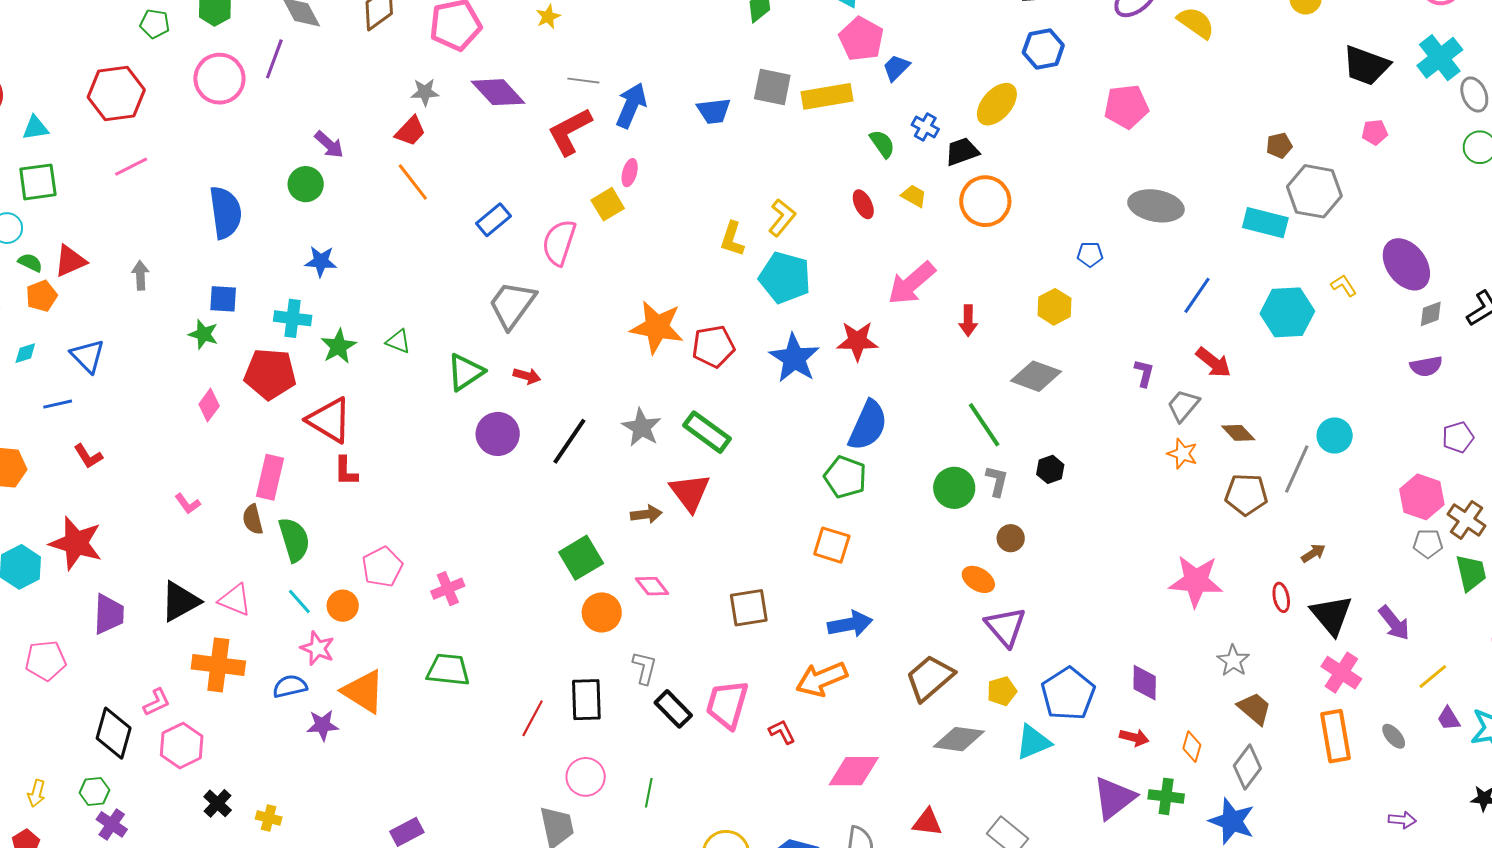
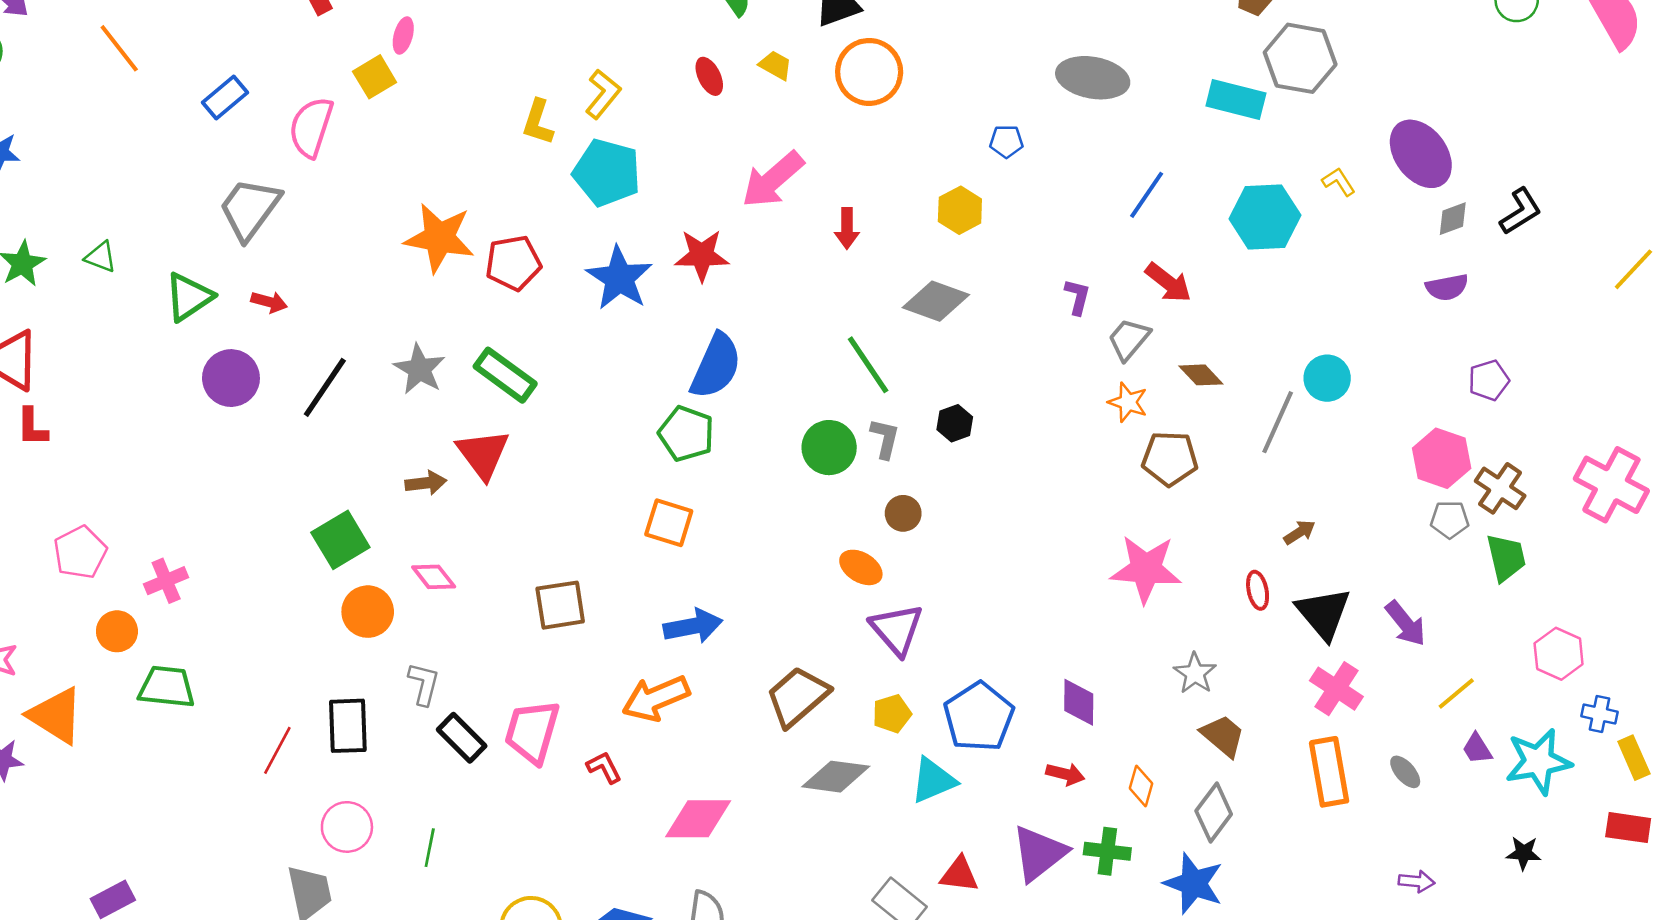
brown pentagon: (1246, 494) -> (1170, 458), moved
orange circle: (343, 606) -> (117, 631), moved
red triangle: (927, 822) -> (959, 874), moved

